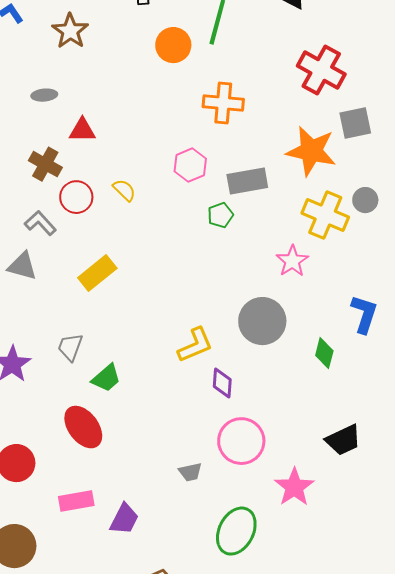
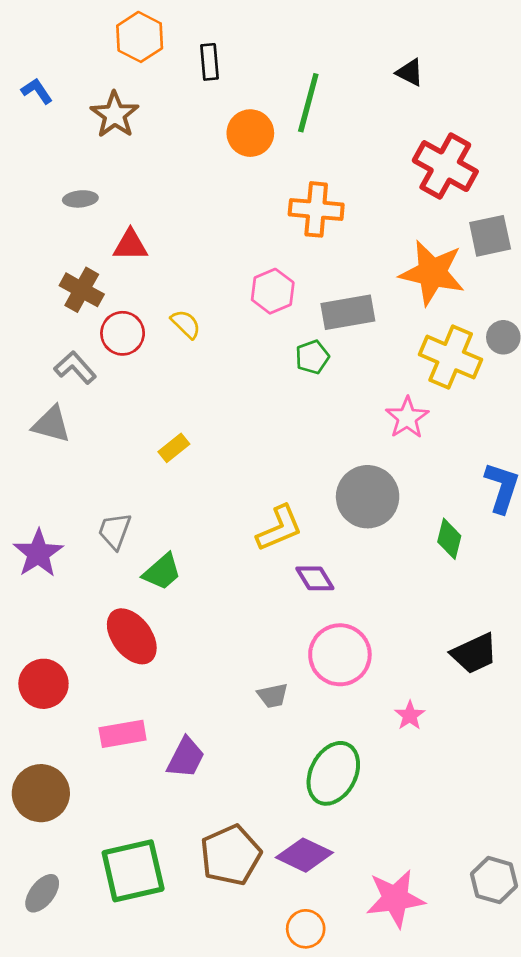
yellow rectangle: (97, 273) -> (174, 448), moved, size x0.6
purple diamond: (222, 383) -> (315, 578), turned -36
pink star: (294, 487) -> (410, 715), size x0.6

